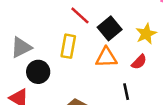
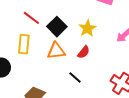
black line: (126, 92) -> (75, 78), turned -32

